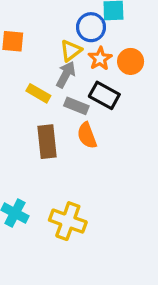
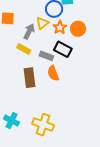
gray arrow: (66, 75) -> (29, 31), moved

